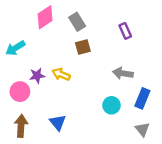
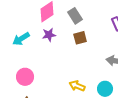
yellow arrow: (61, 74) -> (77, 86), moved
purple star: (37, 76) -> (49, 35), moved

